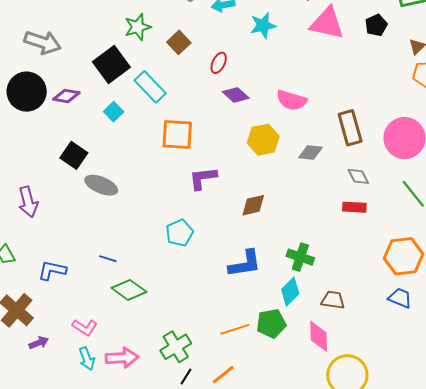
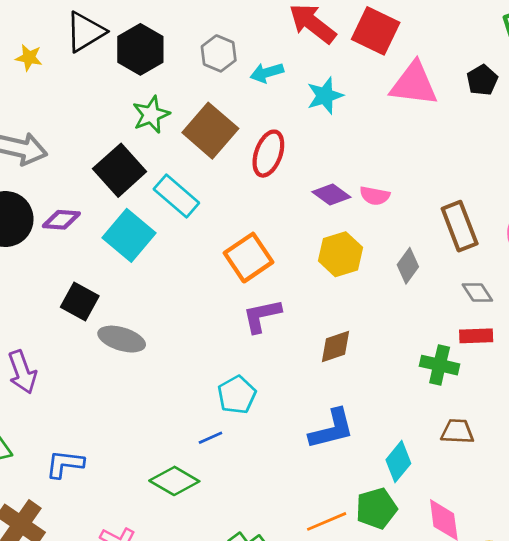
brown square: (179, 42) -> (210, 131), size x1.6
red ellipse: (219, 63) -> (268, 154), size x1.5
purple diamond: (236, 95) -> (331, 195), moved
pink semicircle: (292, 100) -> (375, 196), size x0.7
cyan square: (114, 112) -> (129, 235), size x1.8
orange square: (177, 135) -> (248, 258), moved, turned -32
gray diamond: (311, 152) -> (408, 266), turned -55
green cross: (300, 257) -> (440, 365), moved
blue line: (108, 259) -> (210, 438), moved, turned -36
brown trapezoid: (333, 300) -> (457, 431), moved

